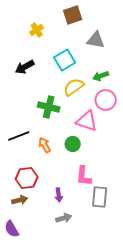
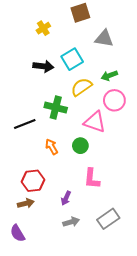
black arrow: (25, 67) -> (43, 66), moved, turned -144
black line: (19, 136) -> (25, 124), moved
purple arrow: (59, 195) -> (66, 198), turned 32
gray rectangle: (100, 197) -> (108, 219), moved, turned 50

